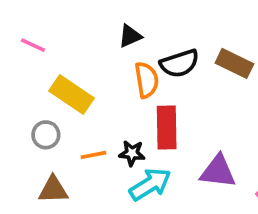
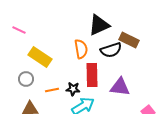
black triangle: (130, 36) -> (99, 25), moved, size x1.6
black semicircle: (180, 63) -> (111, 50), moved
purple triangle: (218, 171) -> (120, 87), moved

